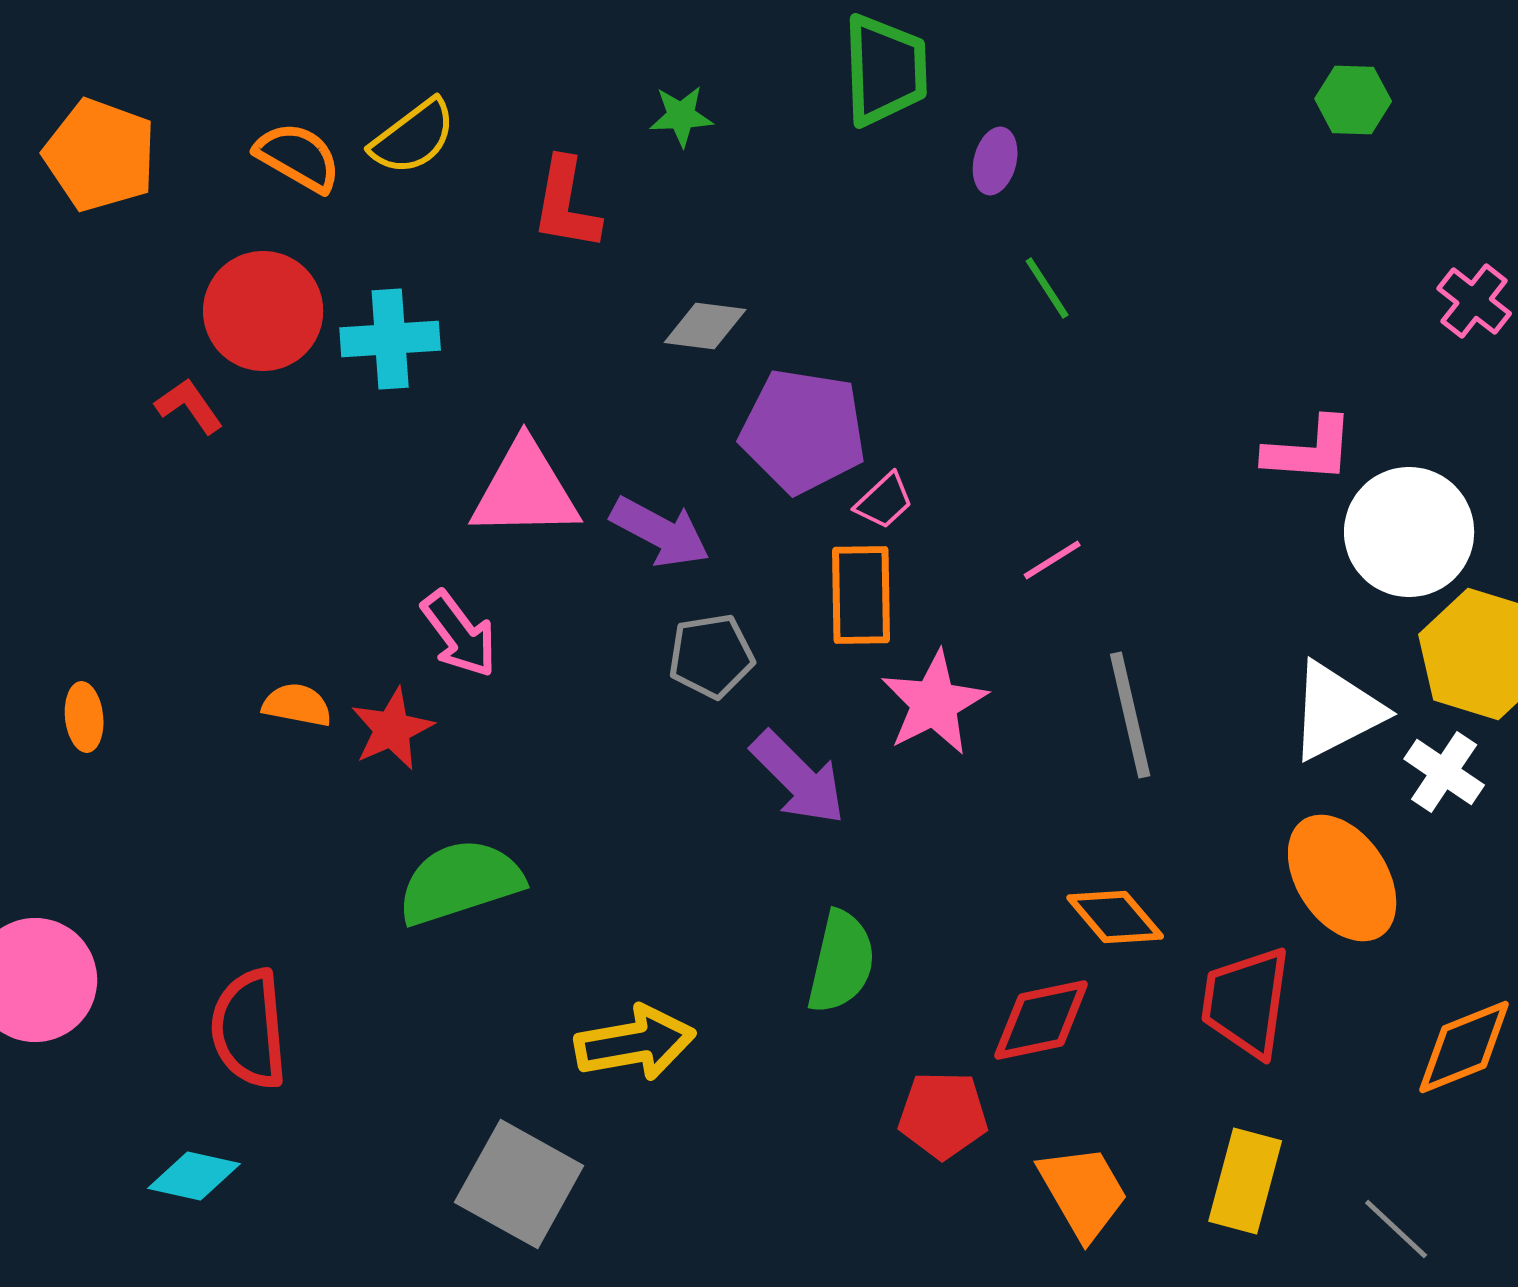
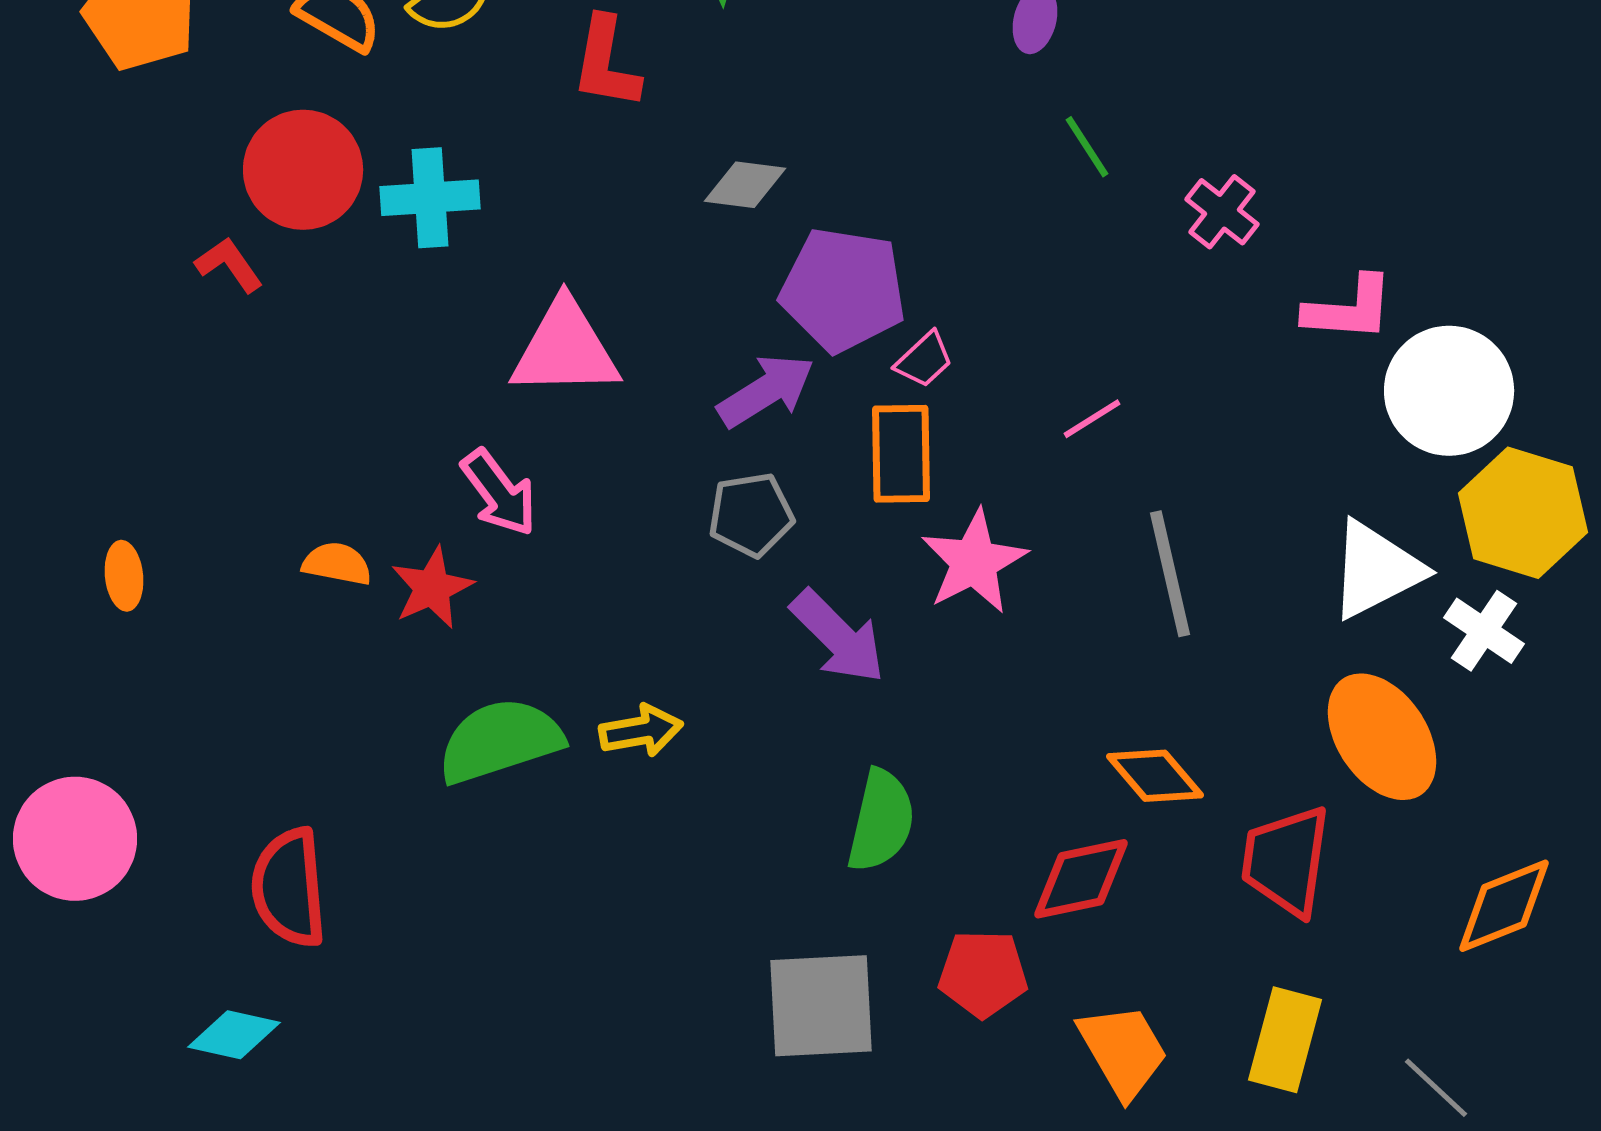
pink cross: (1474, 301) -> (1222, 212), moved
purple arrow: (660, 532) -> (766, 391), moved, turned -60
yellow arrow: (635, 1043) -> (641, 731), moved, size x0.7
gray square: (519, 1184) -> (821, 1006), moved, turned -32

